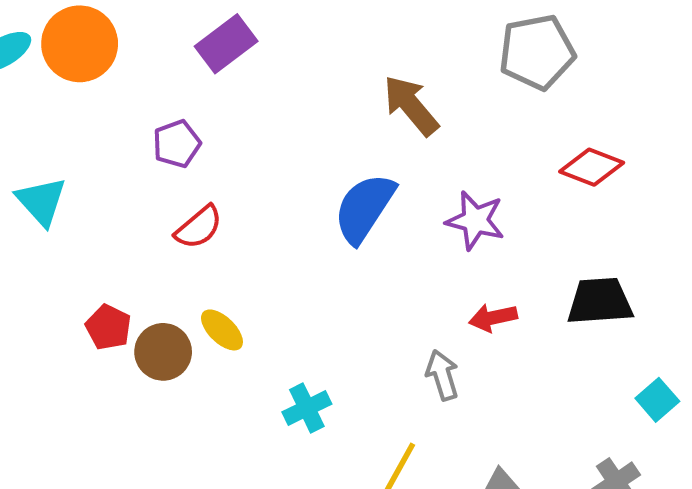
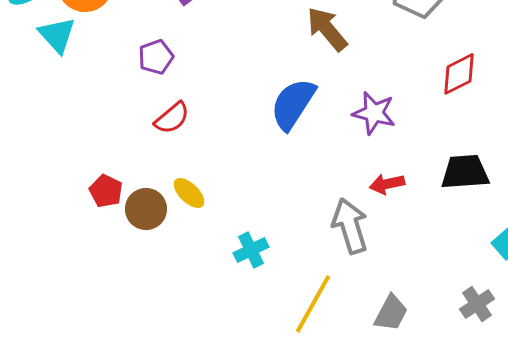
red diamond: (592, 167) -> (459, 74), turned -48
cyan triangle: (41, 201) -> (57, 35), moved
gray arrow: (442, 375) -> (350, 226), size x1.5

